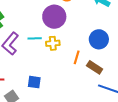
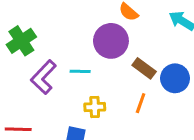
yellow cross: (53, 43) -> (95, 107), moved
brown rectangle: (95, 67) -> (144, 68), moved

